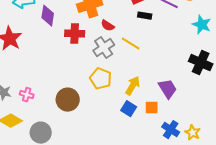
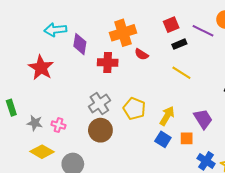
black rectangle: (145, 16) -> (179, 44), turned -32
yellow line: (131, 44) -> (181, 73), moved
gray cross: (104, 48) -> (99, 104), moved

